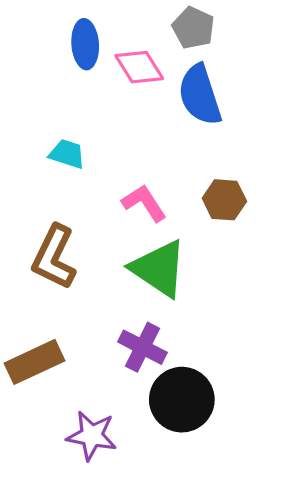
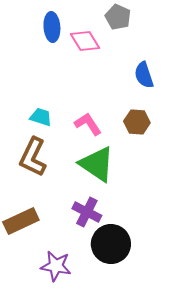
blue semicircle: (200, 95) -> (144, 75), moved, size x0.7
cyan trapezoid: (67, 154) -> (41, 117), moved

